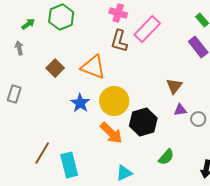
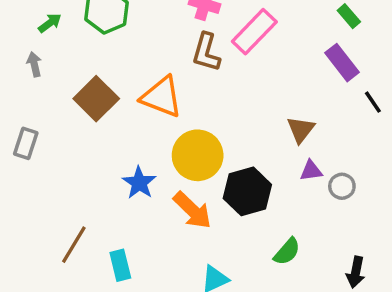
brown square: (55, 68) -> (96, 99), size x1.4
blue star: (80, 103) -> (139, 183), moved
cyan rectangle: (69, 165) -> (120, 265), size x0.7

